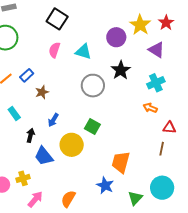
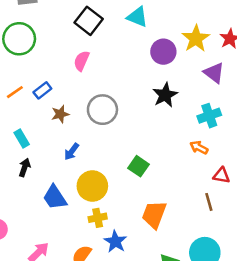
cyan triangle: (83, 52) -> (137, 17), moved
gray circle: (93, 86) -> (102, 110), moved
green square: (92, 127) -> (138, 166), moved
black arrow: (30, 135) -> (24, 167), moved
brown line: (162, 149) -> (209, 202), turned -32
yellow cross: (23, 178) -> (98, 218), moved
blue star: (105, 185) -> (115, 242), moved

